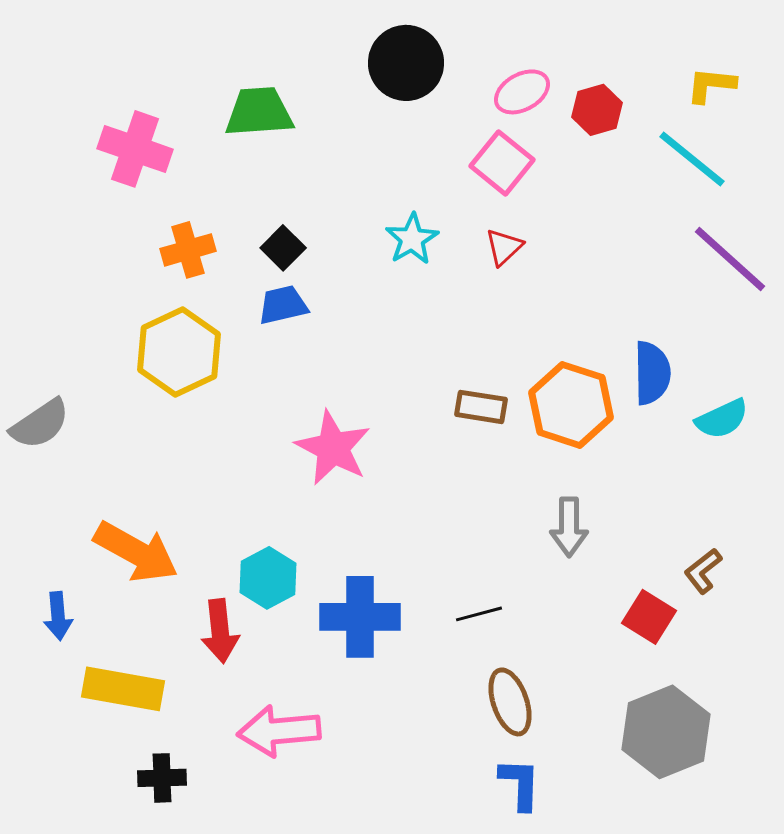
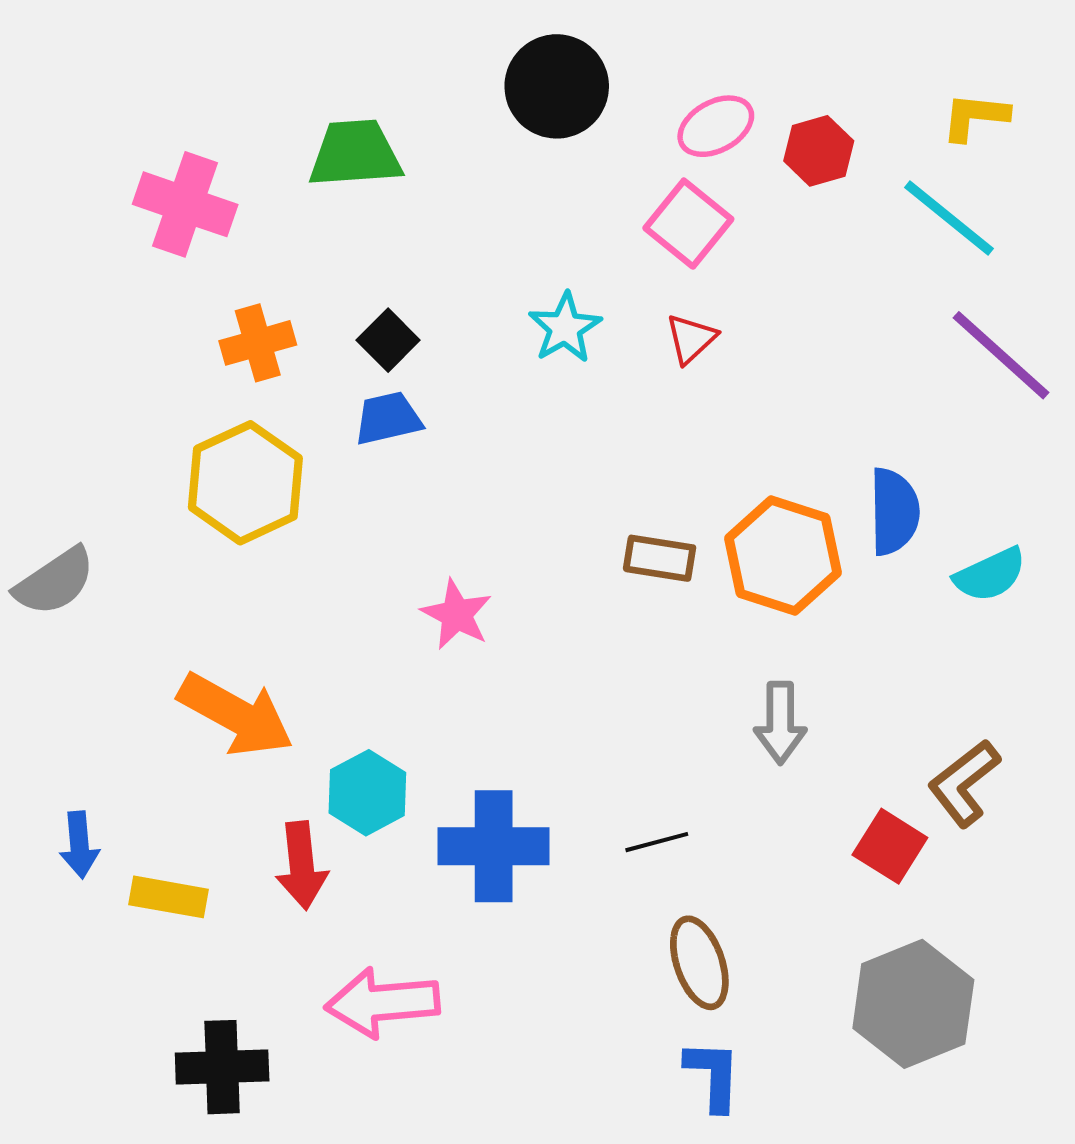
pink star: (333, 448) -> (457, 614), size x0.7
orange arrow: (136, 552) -> (236, 715), moved
brown L-shape: (703, 571) -> (964, 783), size x1.4
yellow rectangle: (123, 689) -> (169, 897), moved, size x0.7
black cross: (162, 778) -> (222, 1067), size x1.4

